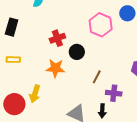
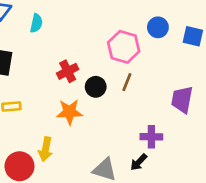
brown line: (97, 77) -> (127, 82), moved
black arrow: (102, 111) -> (139, 162), turned 48

